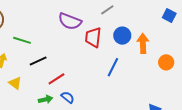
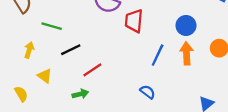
blue circle: (122, 36) -> (186, 25), moved
orange arrow: (143, 43) -> (187, 53), moved
blue semicircle: (68, 97) -> (148, 92), moved

